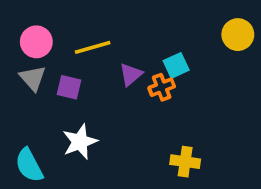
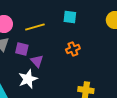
cyan square: (176, 65) -> (70, 17), moved, turned 32
purple triangle: (131, 75) -> (37, 61), moved, turned -32

